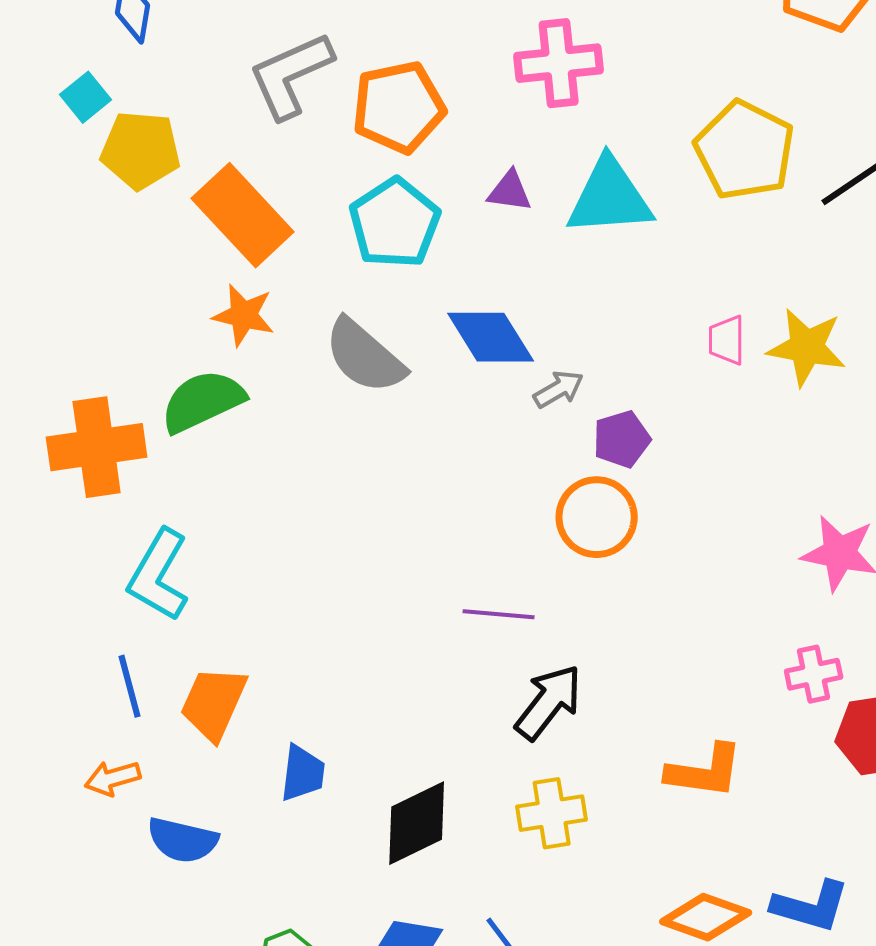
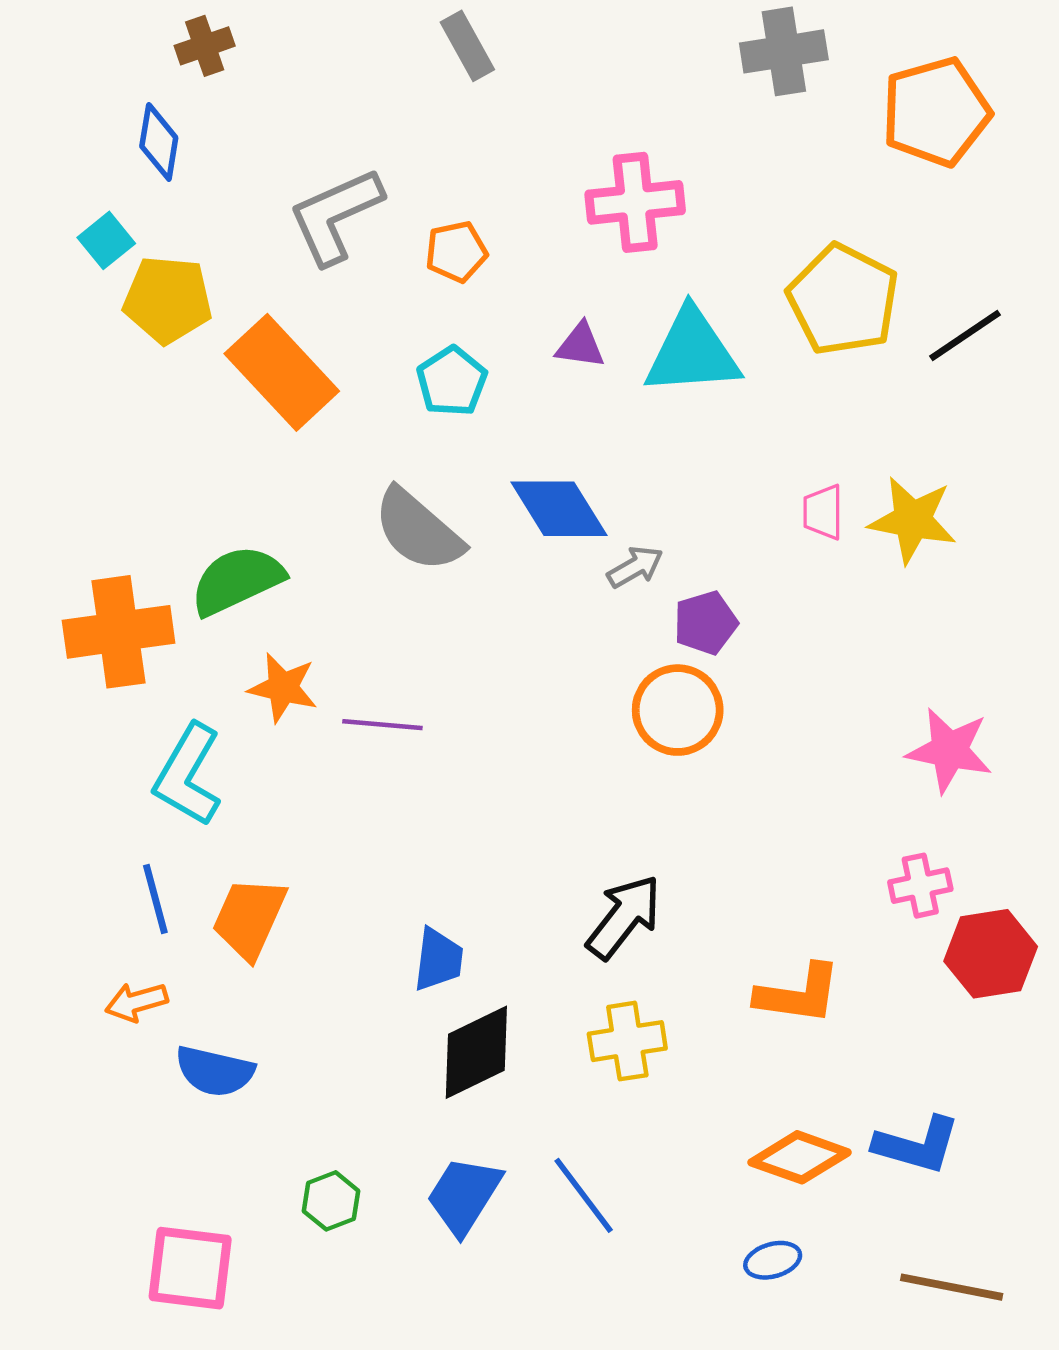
orange pentagon: (399, 107) -> (456, 252), size x0.6
cyan pentagon: (395, 223) -> (452, 381), size x0.7
orange star: (244, 315) -> (283, 688), moved
purple line: (499, 614) -> (382, 725), moved
blue trapezoid: (303, 773) -> (438, 959), moved

